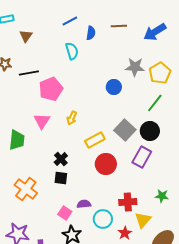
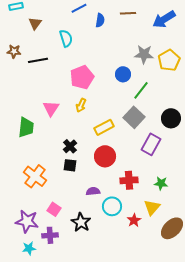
cyan semicircle: (72, 51) -> (66, 38), moved
pink pentagon: (51, 89) -> (82, 77), moved
green line: (155, 103) -> (141, 90), moved
black circle: (150, 131) -> (171, 118), moved
red circle: (106, 164) -> (105, 156), moved
green star: (162, 196) -> (161, 183), moved
red cross: (128, 202) -> (129, 180), moved
pink square: (65, 213) -> (54, 209), moved

